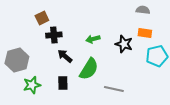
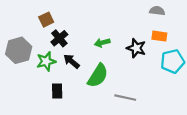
black cross: (54, 35) -> (59, 38), turned -35
gray hexagon: (17, 60) -> (19, 50), moved
black rectangle: (63, 83) -> (57, 91), moved
green star: (32, 85) -> (46, 61), moved

